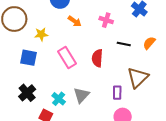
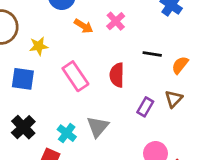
pink cross: (106, 20) -> (116, 21), moved, turned 32
orange semicircle: (149, 43) -> (180, 65), moved
brown triangle: (138, 78) -> (174, 99), size x0.6
purple rectangle: (117, 93) -> (145, 107), moved, turned 32

